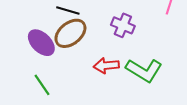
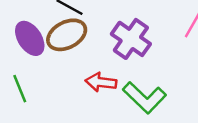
purple cross: (123, 25) -> (131, 39), size x1.4

